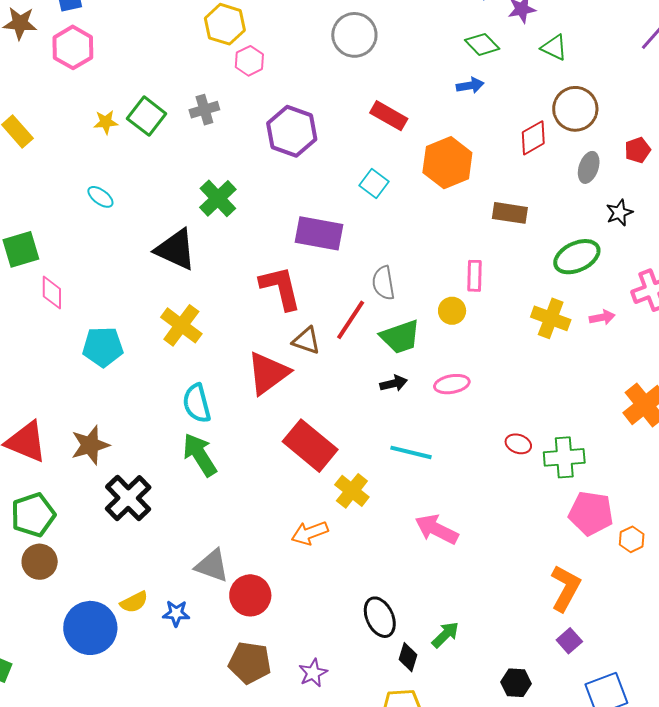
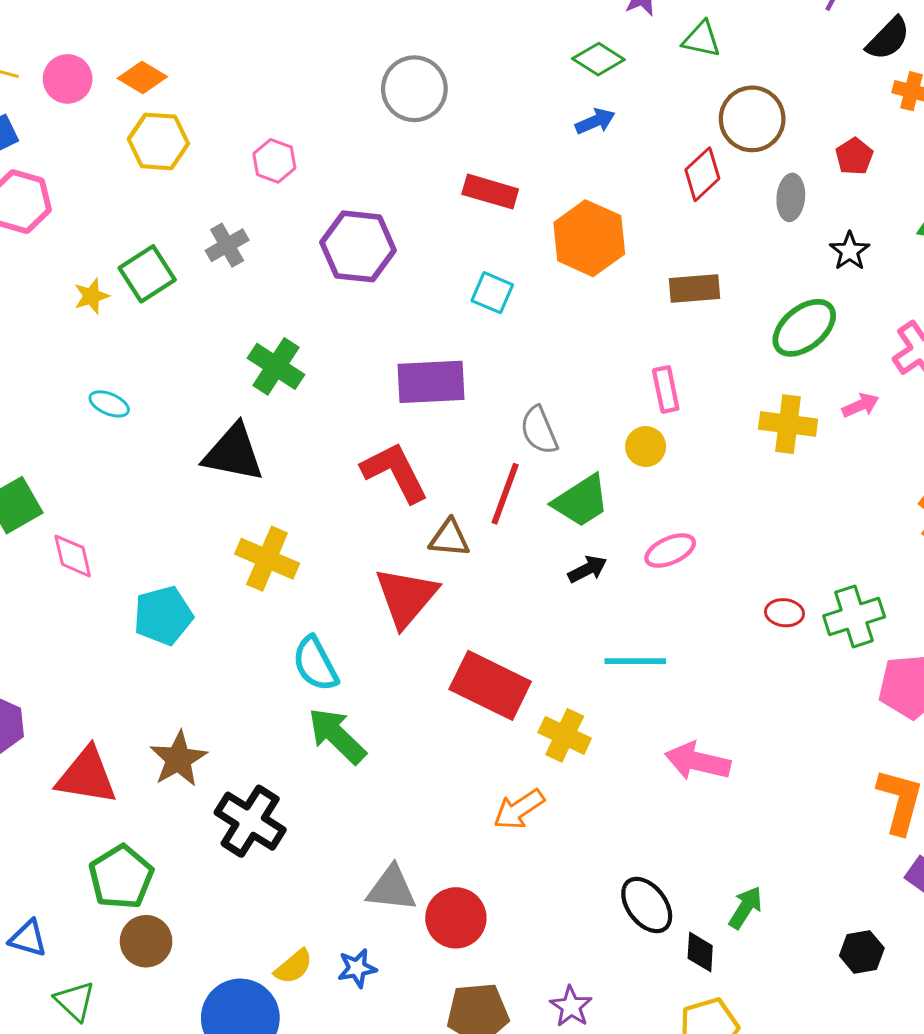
yellow hexagon: (225, 24) -> (158, 141), moved
green square: (147, 116) -> (147, 274), turned 33

